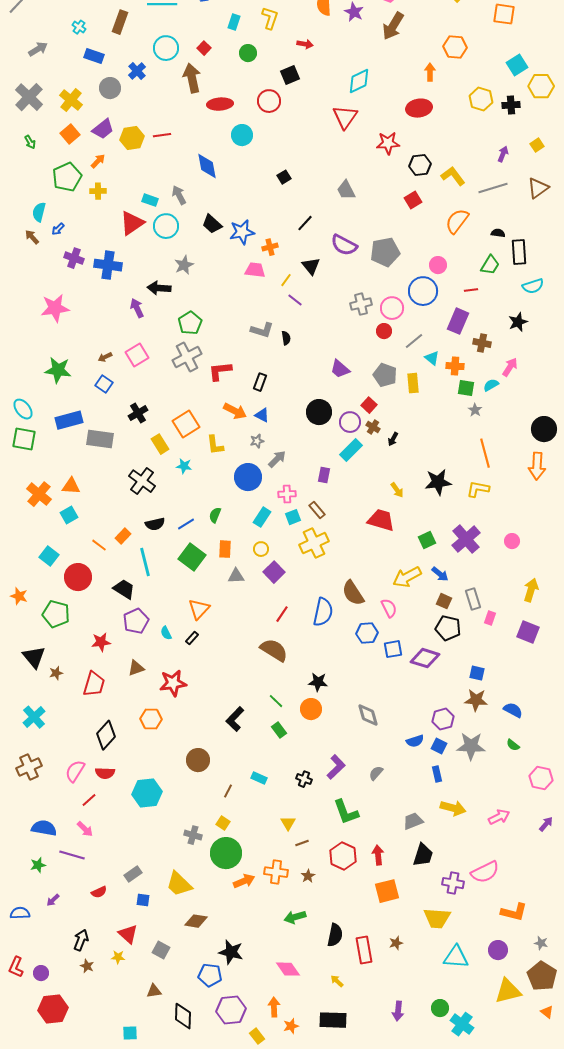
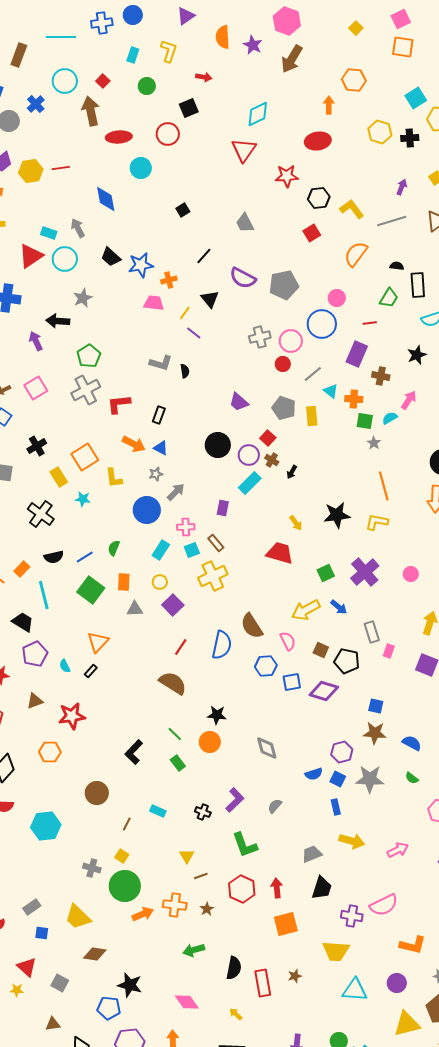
brown square: (444, 601) -> (321, 650), moved

